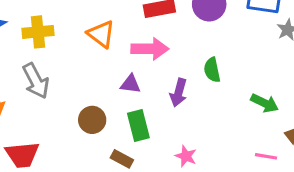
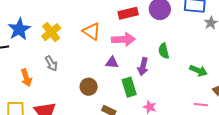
yellow cross: (38, 32) -> (51, 32), turned -30
gray arrow: (36, 81) -> (51, 63), size x0.7
green rectangle: (138, 126) -> (129, 87), moved

